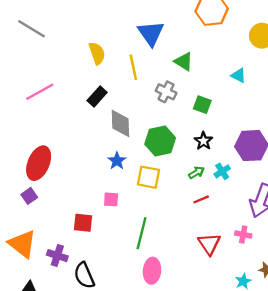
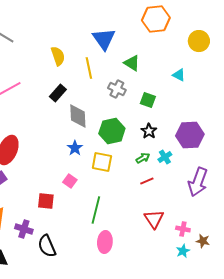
pink square: (111, 199) -> (70, 181), turned 32
pink cross: (243, 234) -> (183, 229), moved

